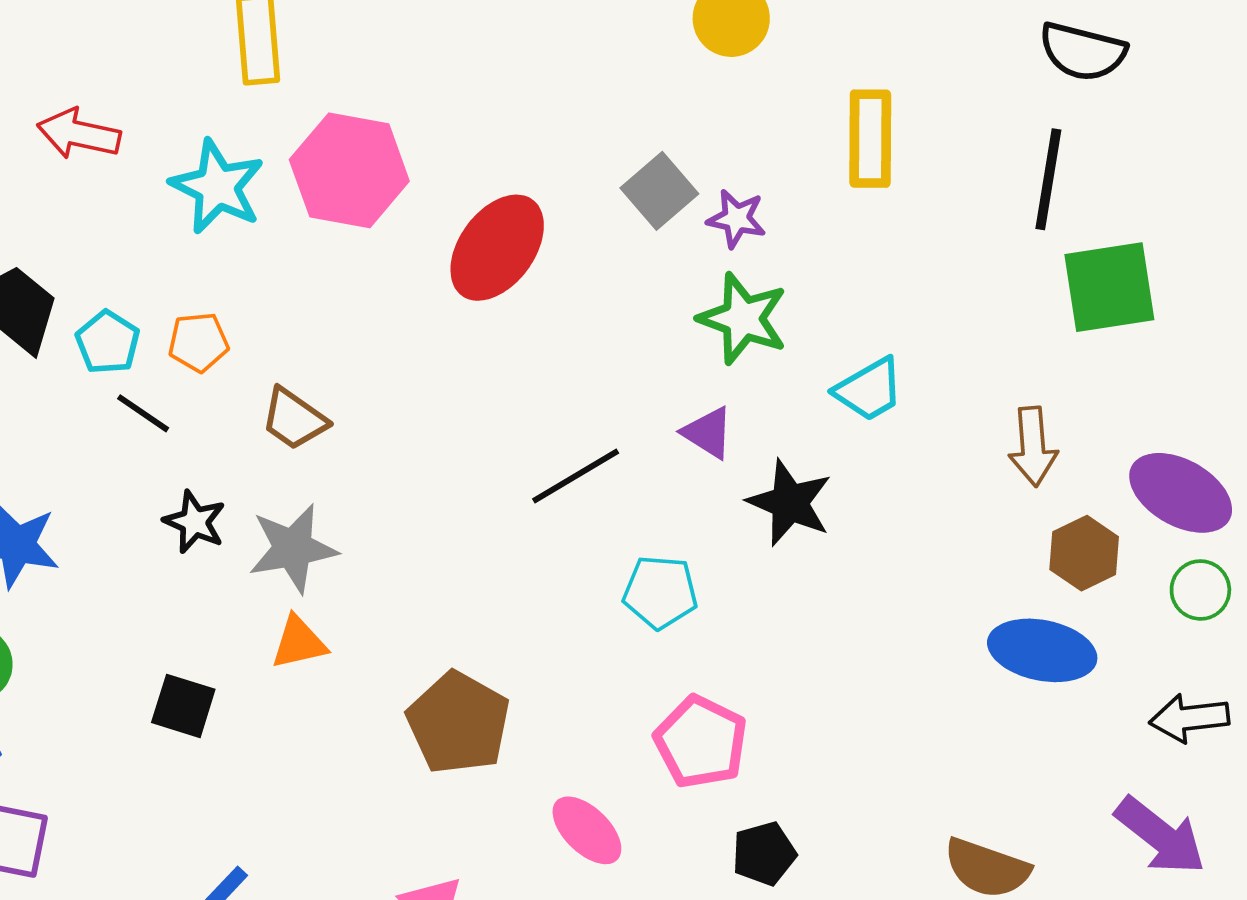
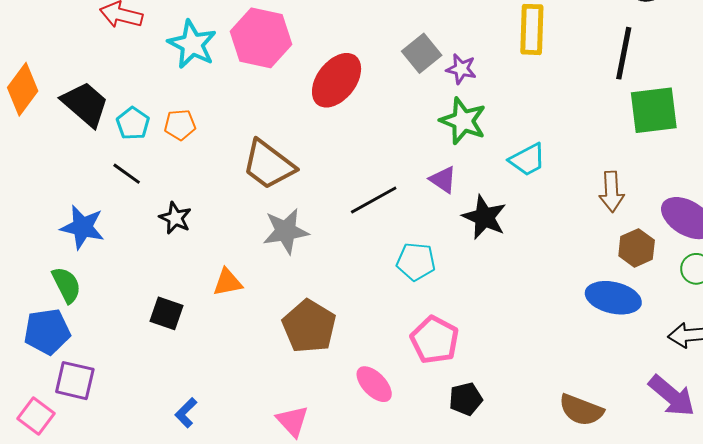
black line: (143, 413) -> (127, 174), moved
brown trapezoid: (294, 419) -> (268, 165), moved, size x1.5
gray star: (293, 548) -> (286, 231), moved

